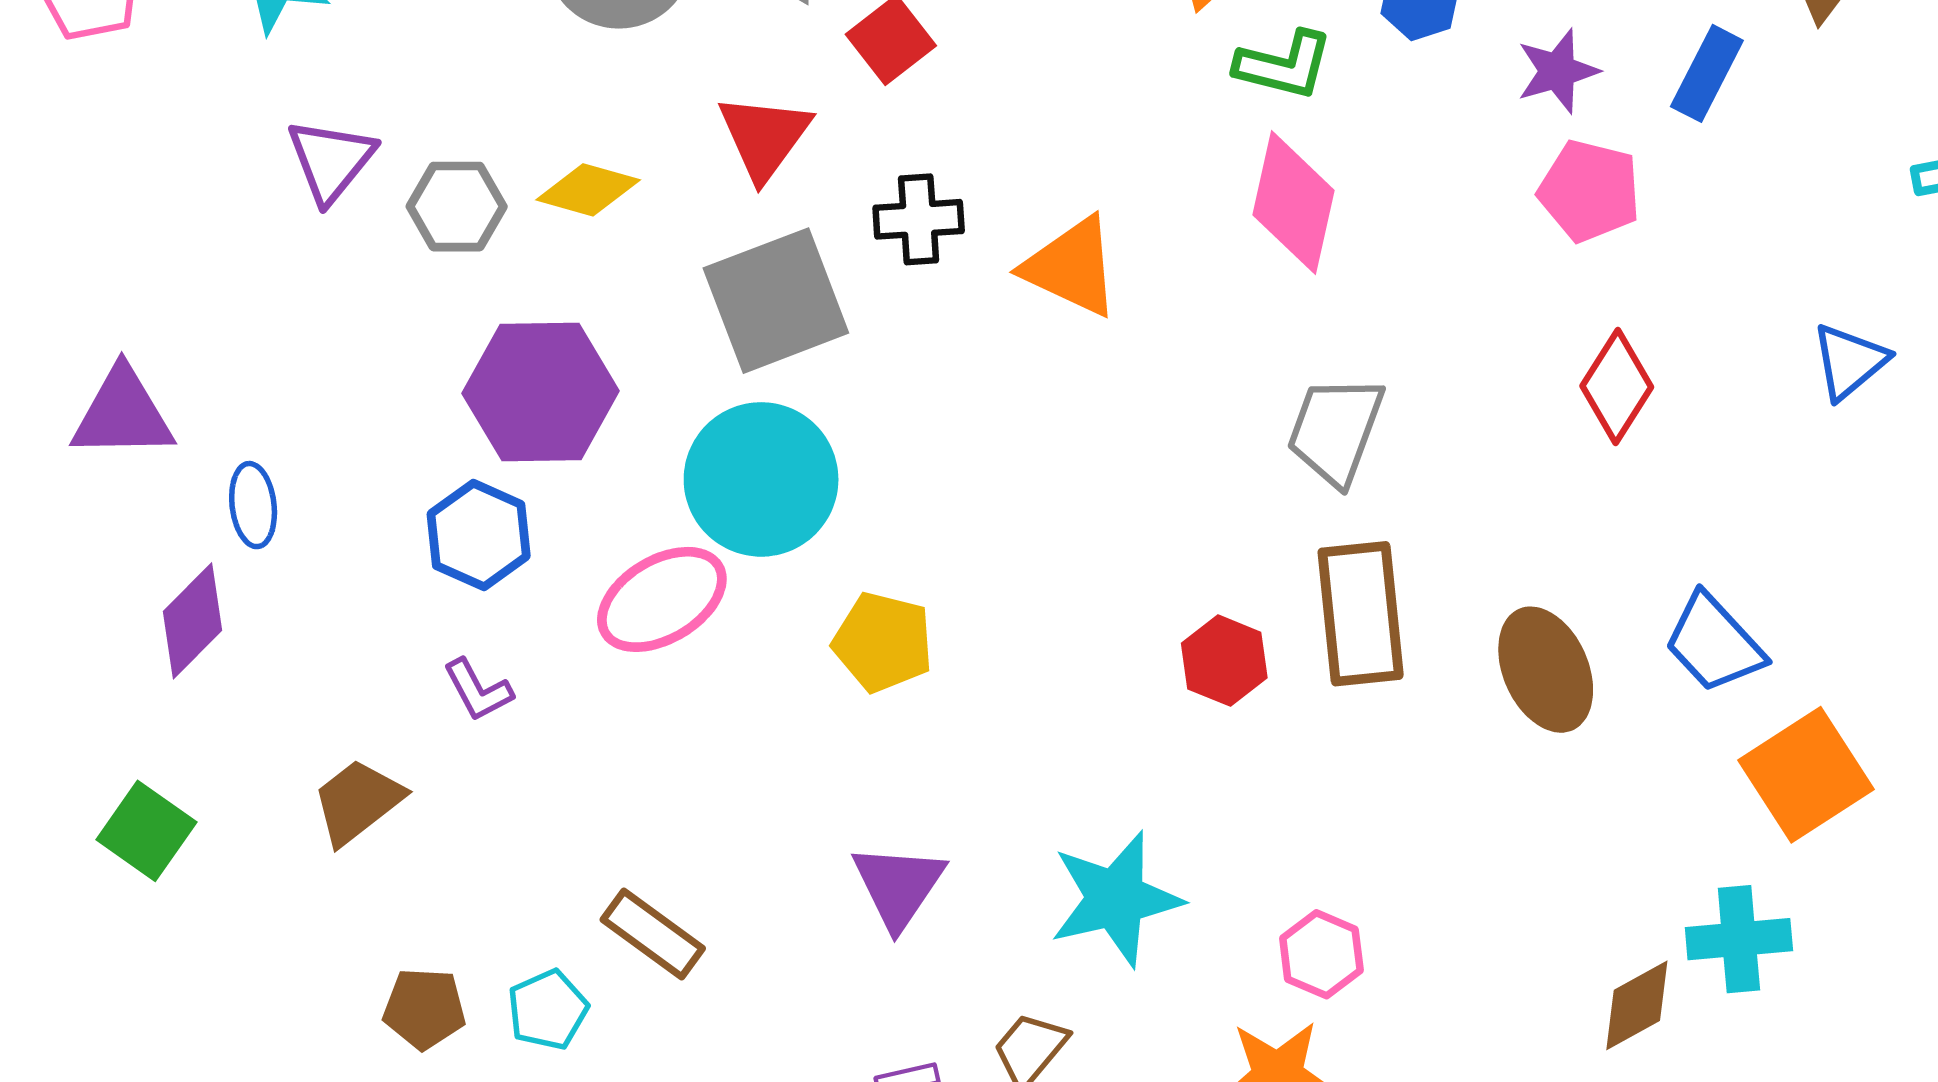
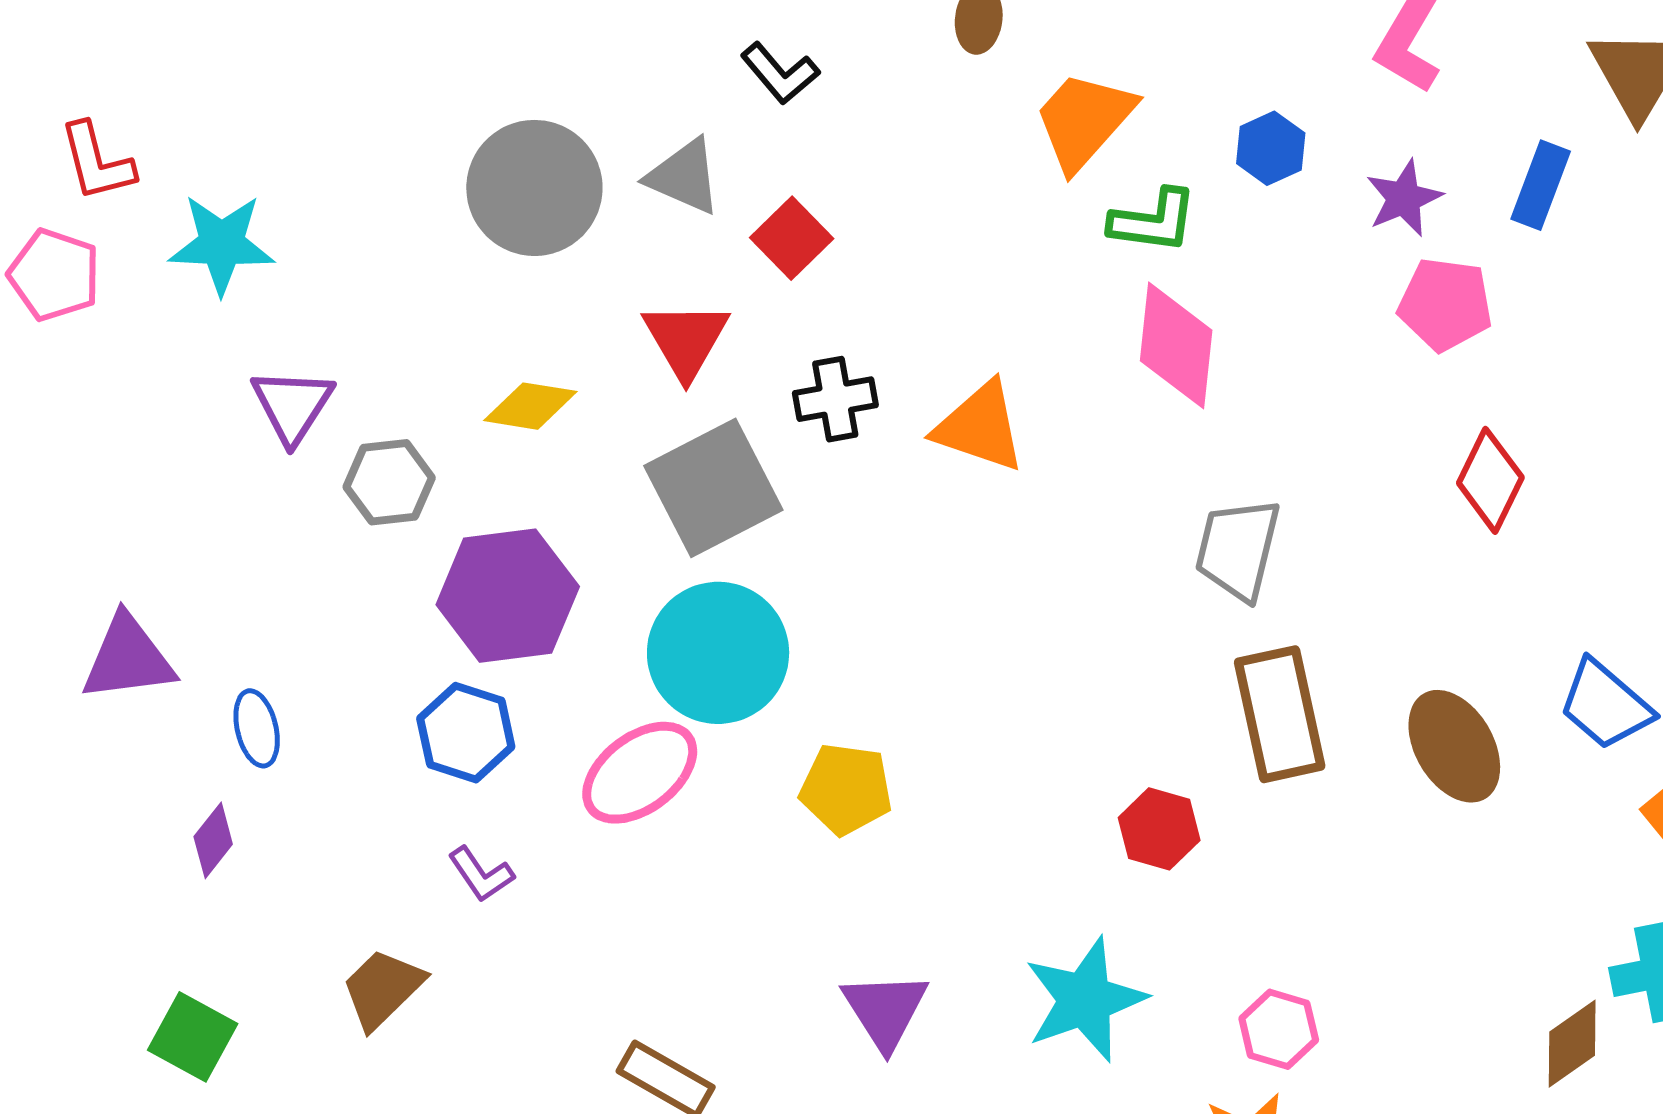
gray hexagon: (457, 207) -> (389, 482), moved
purple diamond: (193, 621) -> (213, 840), size x0.7
red hexagon: (1224, 661) -> (1159, 829), moved

